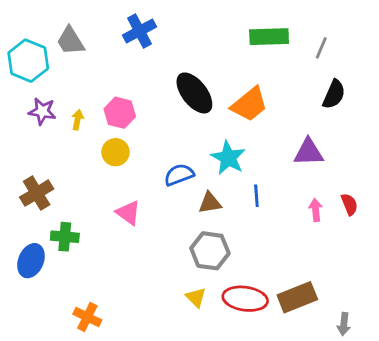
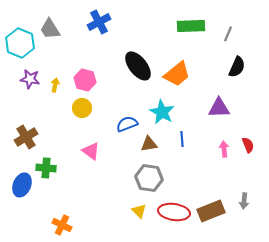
gray arrow: (344, 324) -> (244, 201), moved

